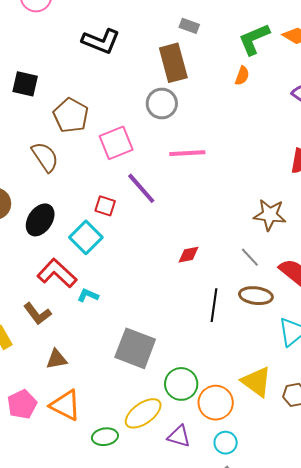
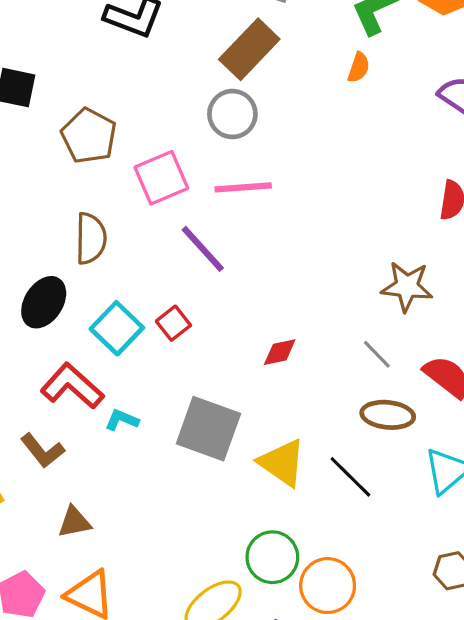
brown rectangle: (173, 63) -> (249, 49), turned 60
pink line: (187, 153) -> (243, 187), moved
brown semicircle: (45, 157) -> (91, 238), moved, turned 36
red square: (105, 206) -> (173, 323), moved, turned 35
black line: (214, 305) -> (350, 477), moved, turned -52
gray square: (135, 348) -> (208, 429), moved
yellow triangle: (256, 382) -> (282, 463), moved

